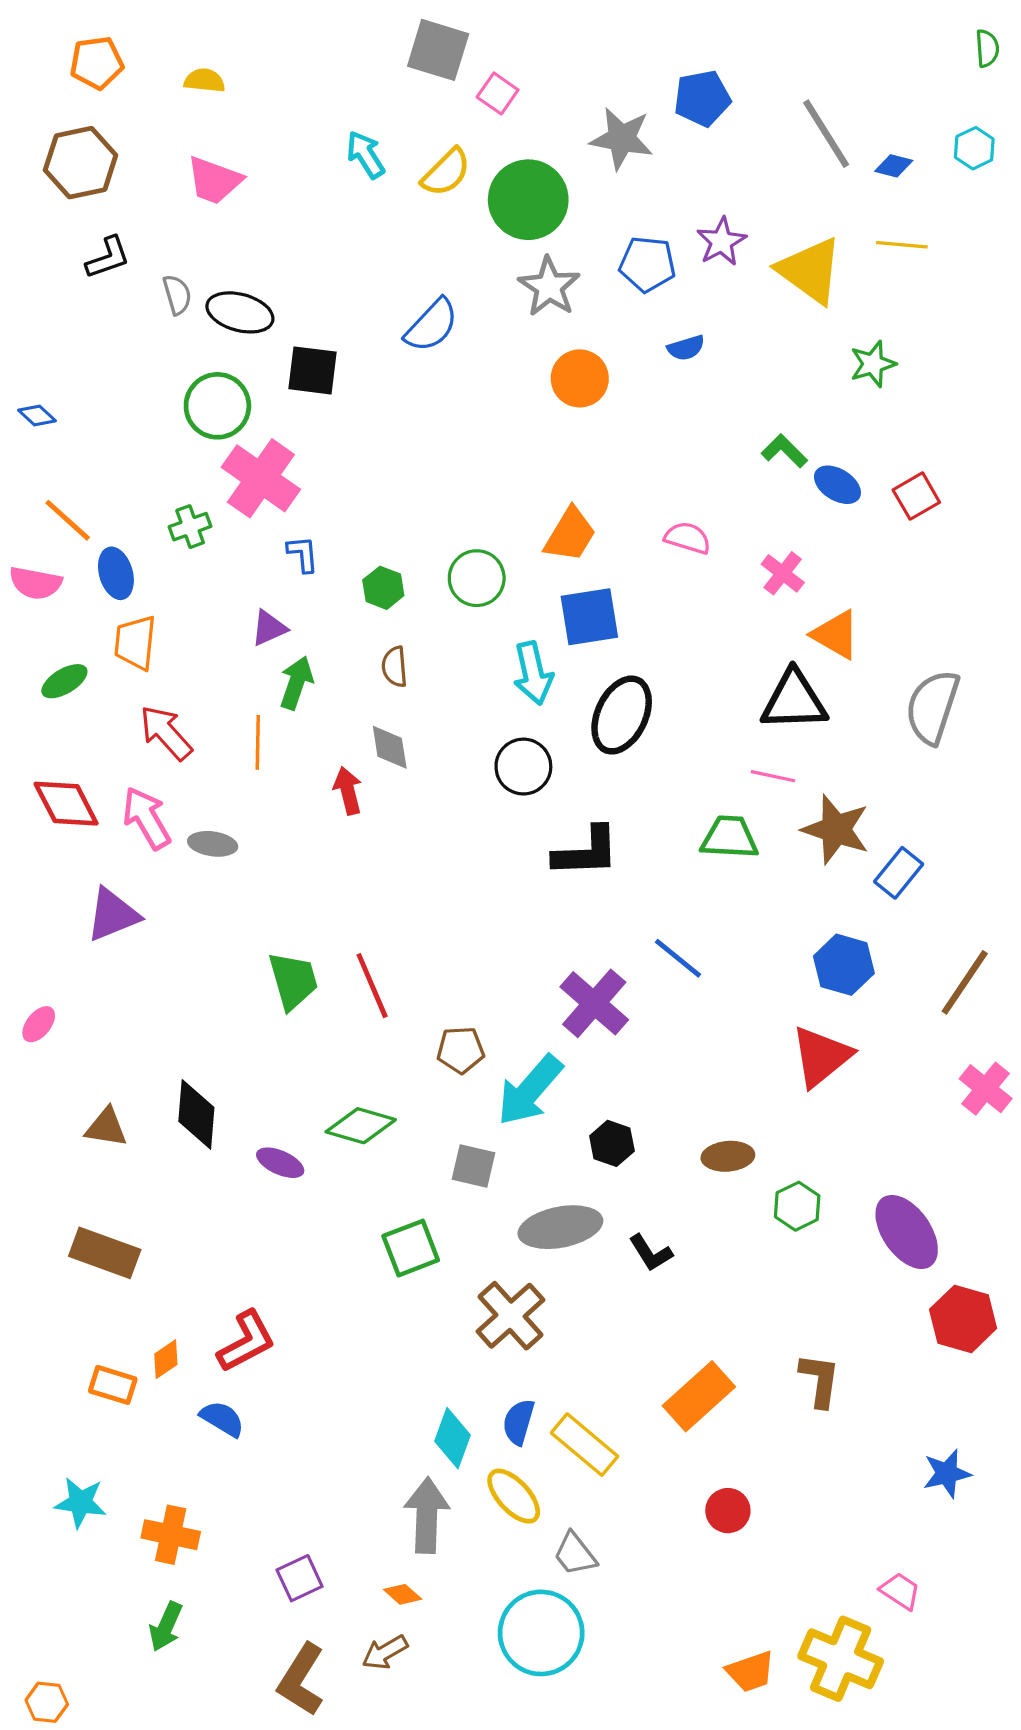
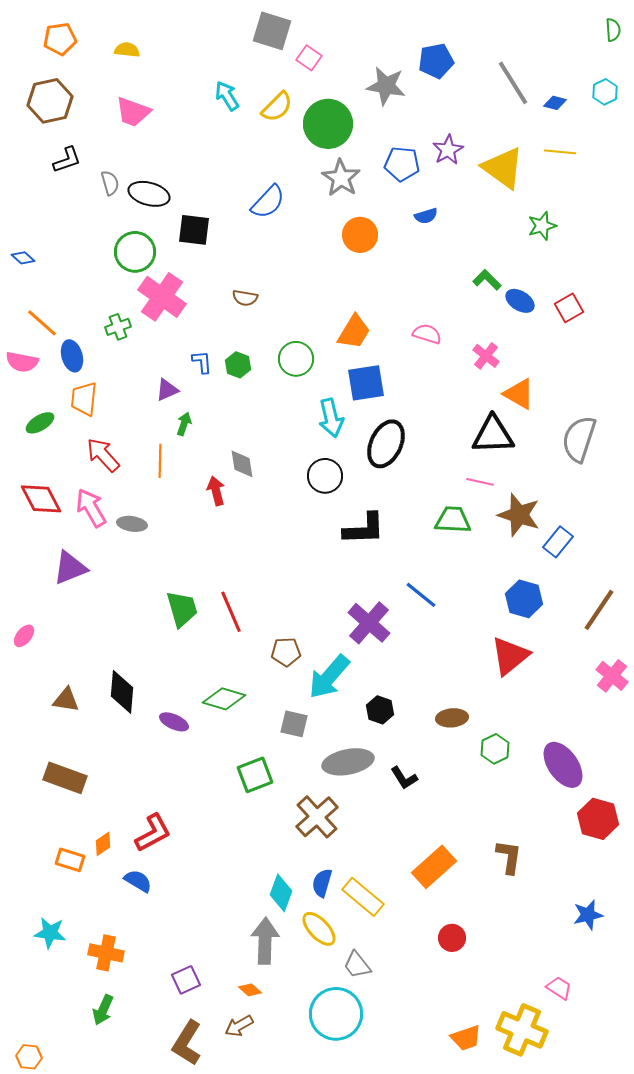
blue L-shape: (303, 554) -> (202, 362), moved
brown semicircle: (395, 667) -> (245, 298), moved, turned -75
green arrow: (296, 683) -> (184, 424), size x0.7

